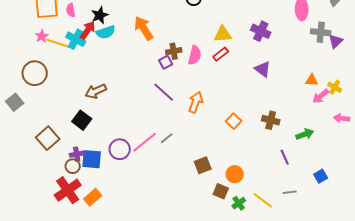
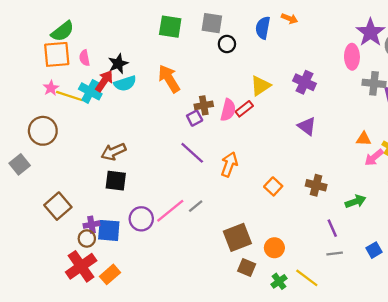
yellow triangle: (223, 34) -> (261, 86), turned -30
red rectangle: (221, 54) -> (244, 109), moved
black square: (82, 120) -> (116, 181), moved, turned -30
brown square: (203, 165) -> (237, 237), size x1.4
brown square: (221, 191) -> (247, 267), moved
gray line: (290, 192) -> (335, 254), moved

